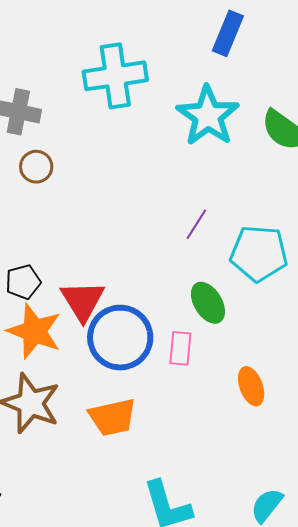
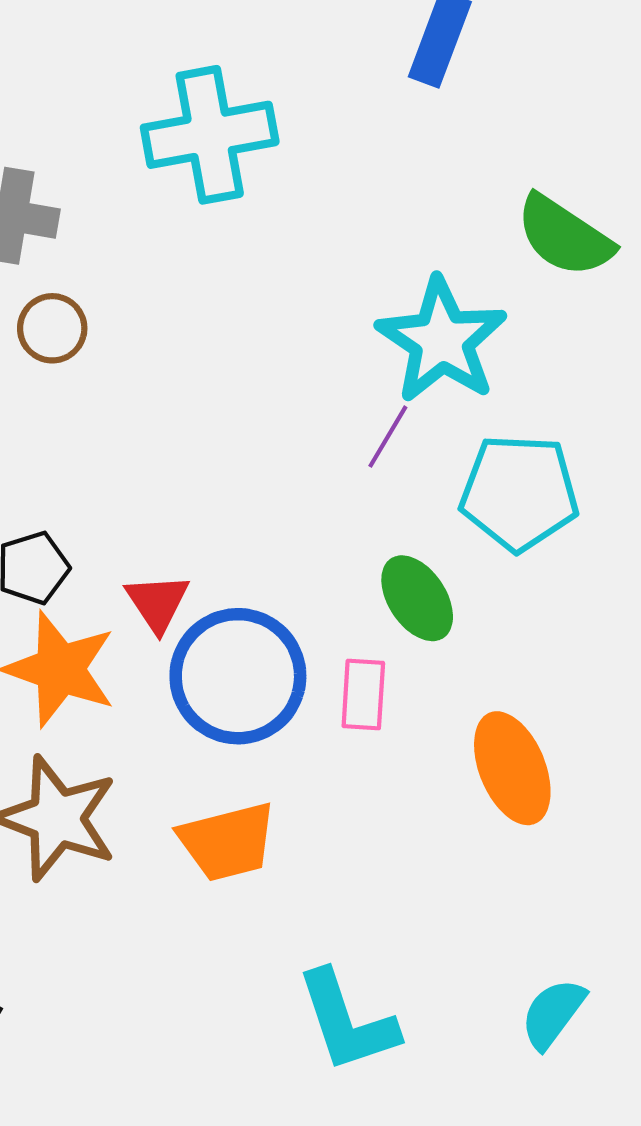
cyan star: (208, 116) -> (442, 340), moved
red triangle: (83, 301) -> (157, 603), size x0.7
orange ellipse: (251, 386) -> (512, 768), size x1.4

